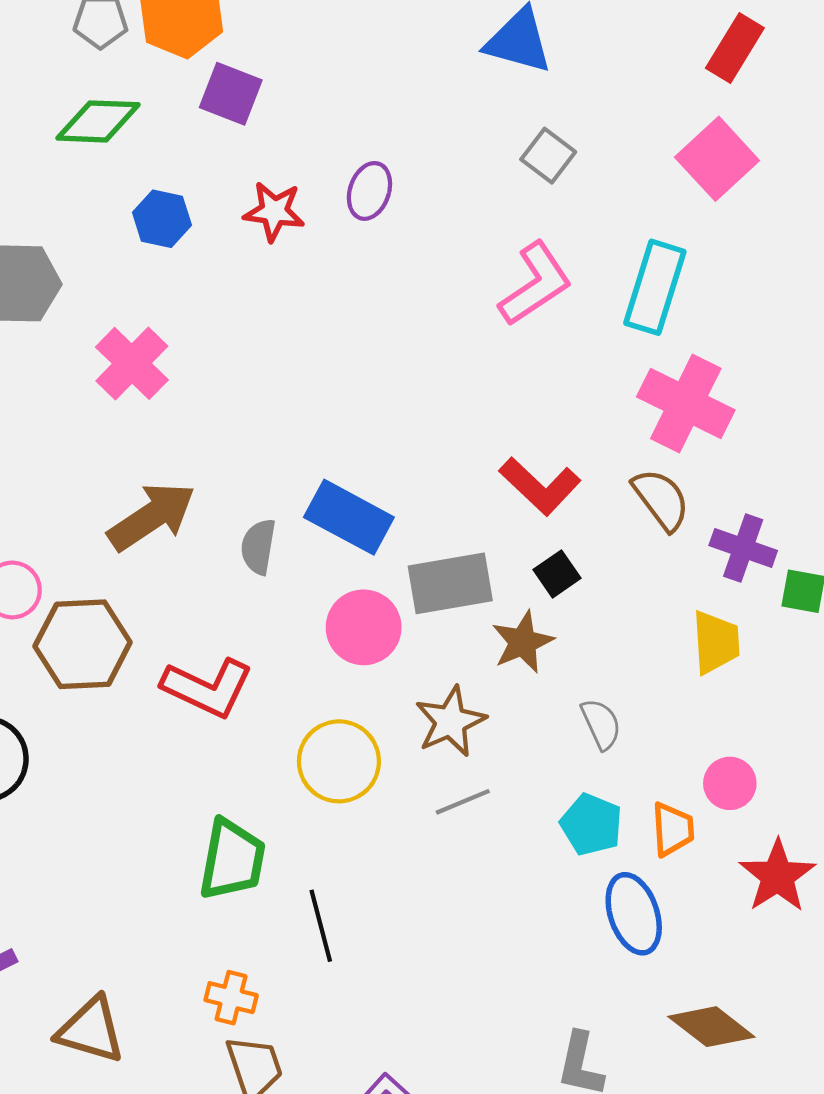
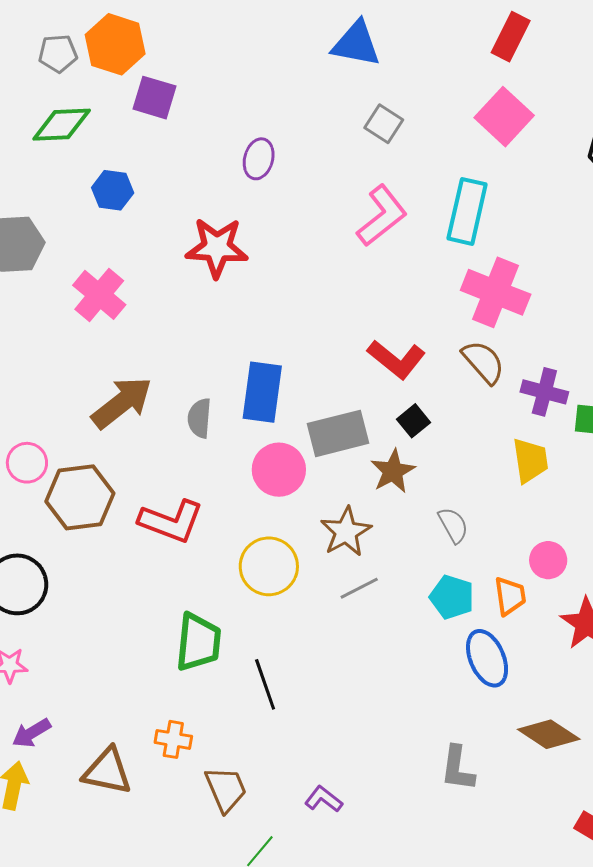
red star: (274, 211) -> (217, 248), moved, size x1.4
blue rectangle: (349, 517) -> (262, 392), turned 74
orange cross: (231, 998) -> (173, 739), moved

